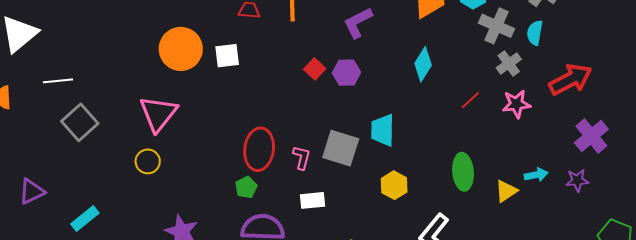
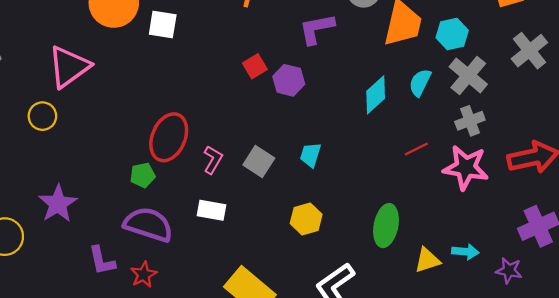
cyan semicircle: (535, 33) -> (420, 83), moved
pink star: (516, 104) -> (466, 167), size x1.4
cyan trapezoid: (383, 130) -> (311, 155), size x0.7
gray square: (341, 148) -> (259, 161), size x0.7

